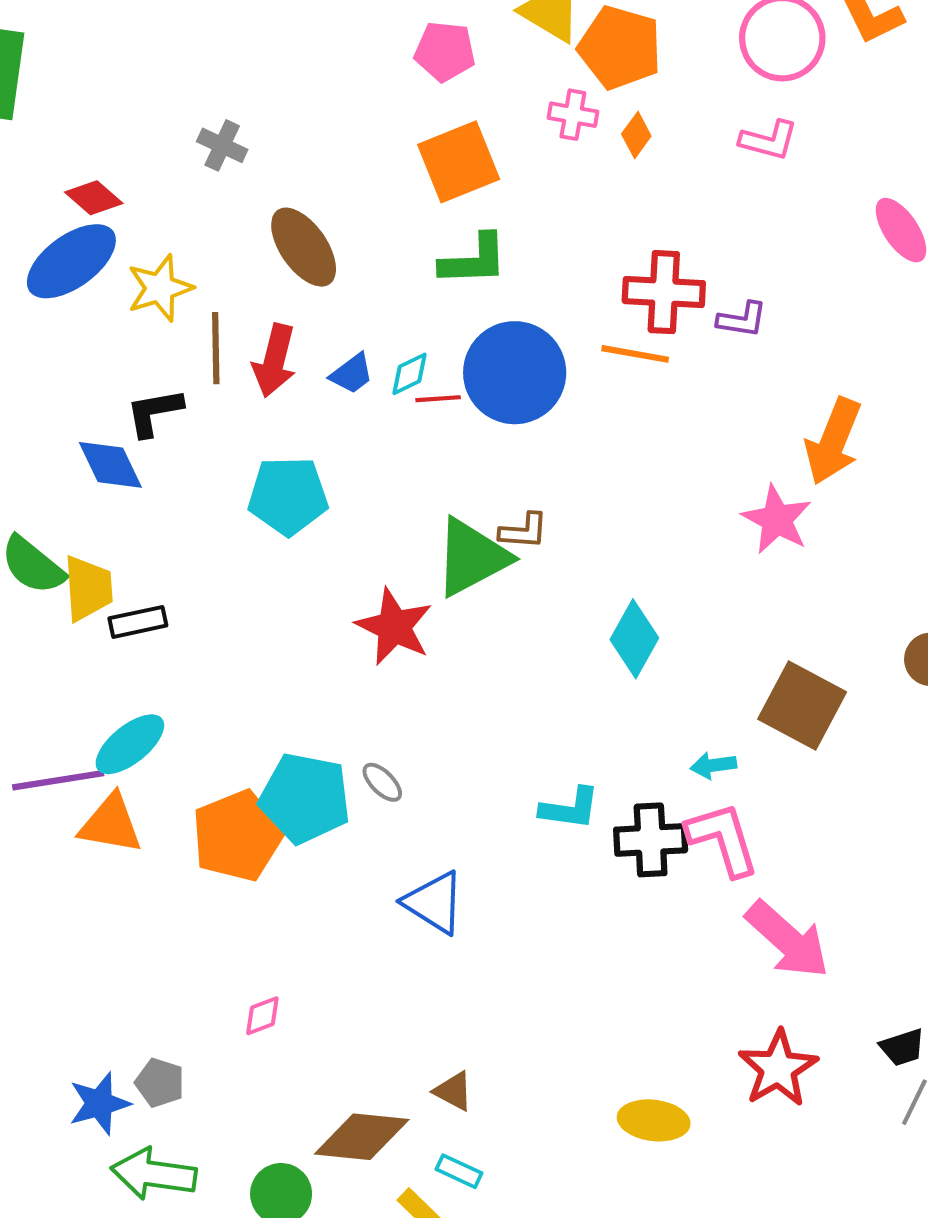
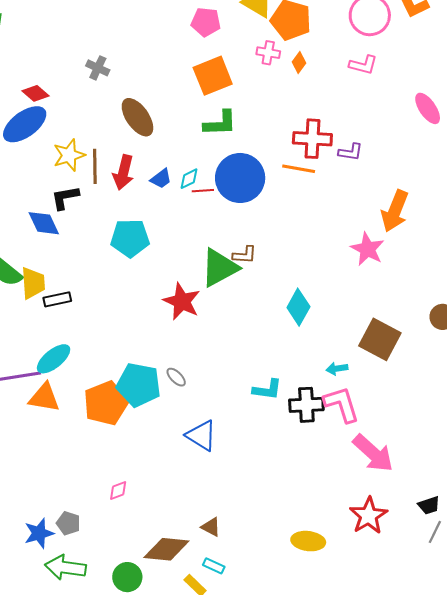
yellow star: (160, 288) -> (69, 155), moved

